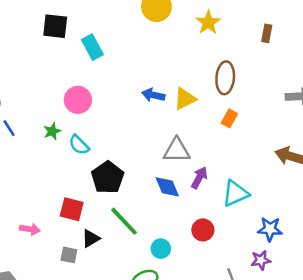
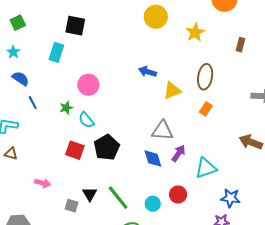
cyan rectangle: (92, 47) -> (56, 52), moved, turned 42
blue arrow: (153, 95) -> (147, 72), moved
red square: (72, 209) -> (75, 150), moved
green line: (124, 221) -> (118, 198), moved
black triangle: (91, 238) -> (90, 194), turned -35
cyan circle: (161, 249) -> (153, 204), moved

